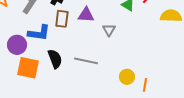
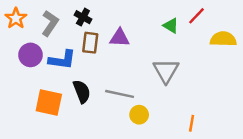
gray triangle: (109, 30) -> (166, 71), moved, size x1.6
purple circle: (17, 45) -> (31, 55), moved
yellow circle: (127, 77) -> (139, 115), moved

